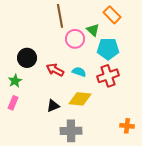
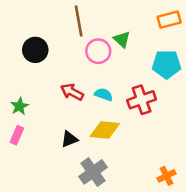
orange rectangle: (112, 15) -> (169, 20), moved, turned -60
cyan pentagon: (108, 49) -> (166, 64), moved
black circle: (27, 58) -> (35, 50), moved
orange cross: (127, 126) -> (166, 176), moved, turned -32
gray cross: (71, 131) -> (93, 172), turned -35

